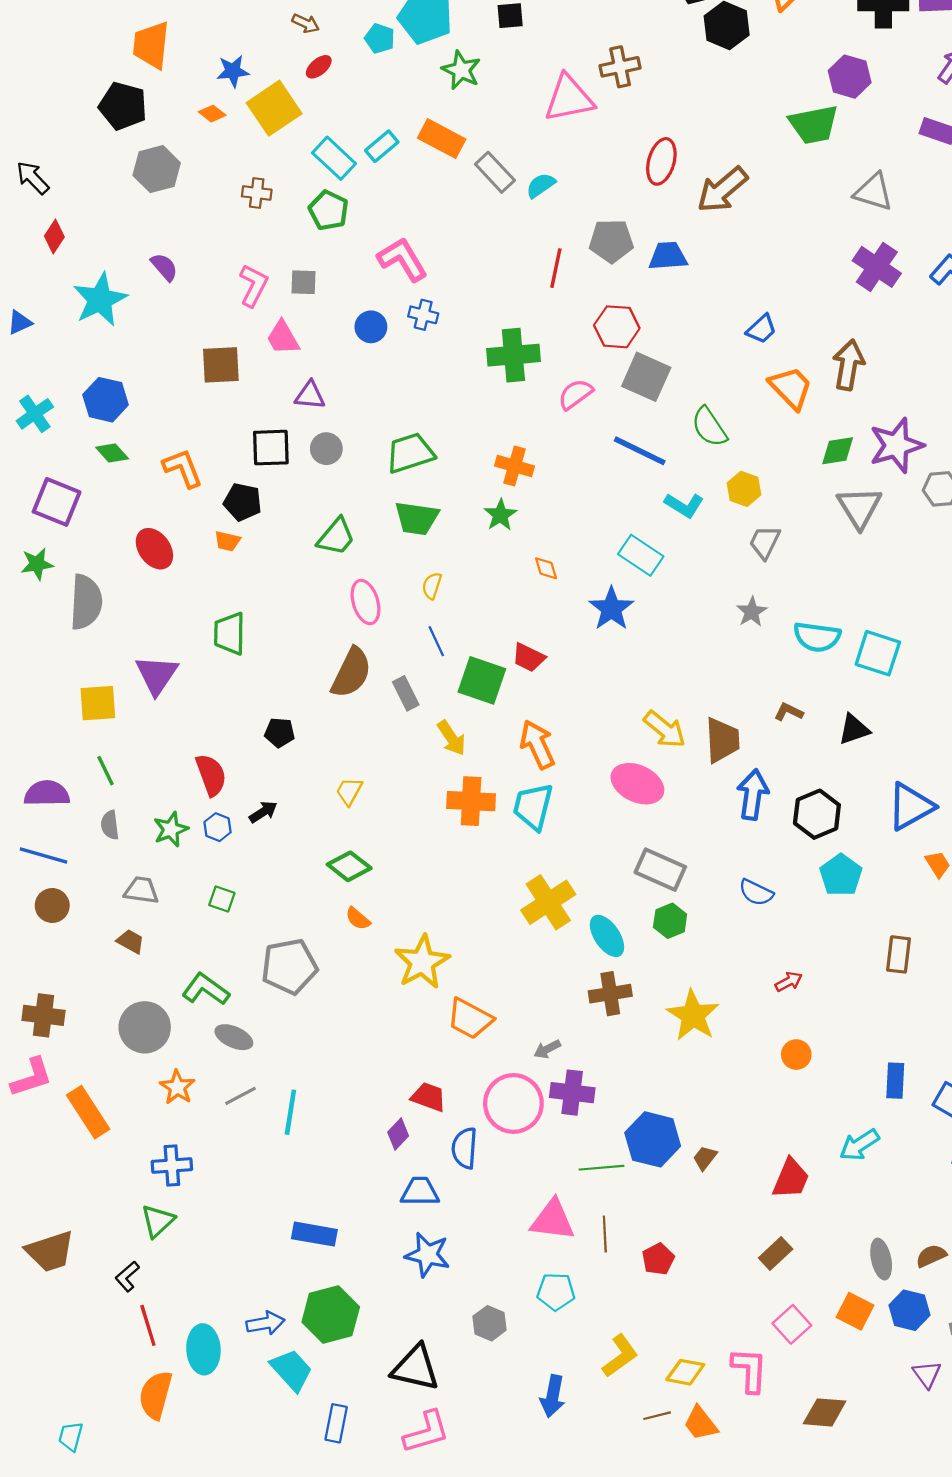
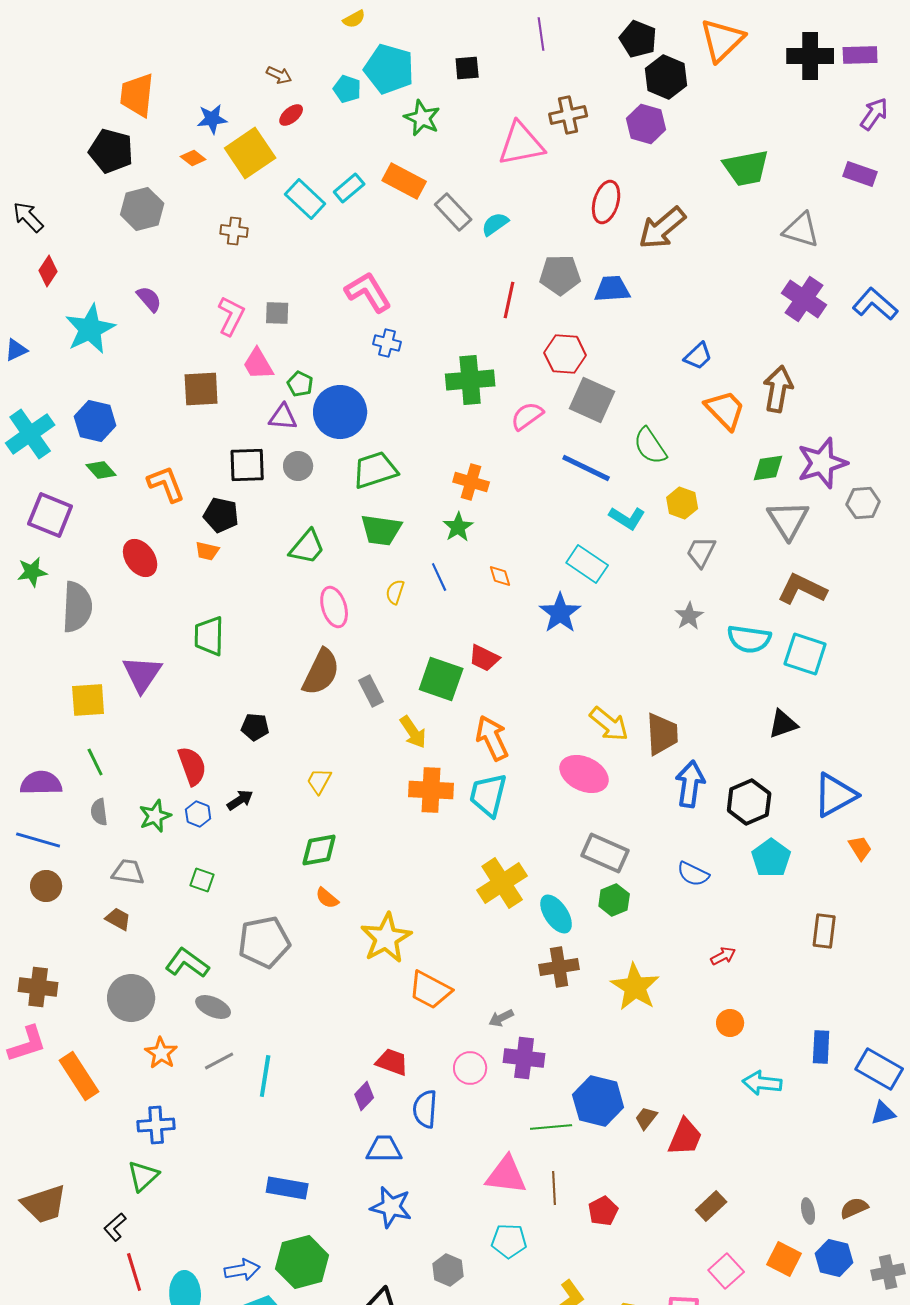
purple hexagon: (850, 77) -> (646, 124), moved
green pentagon: (329, 210) -> (300, 384), moved, size x0.7
blue circle: (371, 327) -> (340, 412), moved, size x1.8
cyan cross: (35, 414) -> (30, 434), size x1.4
blue line: (436, 641) -> (439, 577), moved
brown L-shape: (789, 712) -> (802, 589), moved, size x1.8
green diamond: (349, 866) -> (319, 850), turned -48
pink circle: (513, 1103) -> (470, 1068), size x0.6
cyan arrow: (859, 1145) -> (762, 1083), moved, turned 39
red trapezoid: (791, 1179) -> (685, 1137), moved
gray ellipse: (881, 1259) -> (808, 1211), size x0.7

